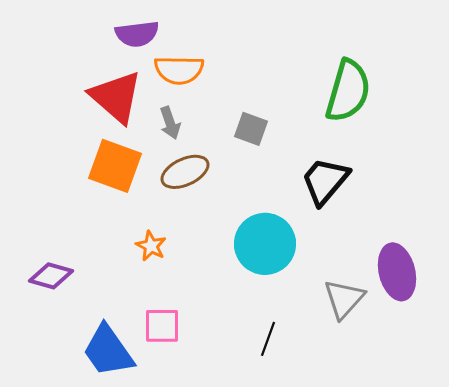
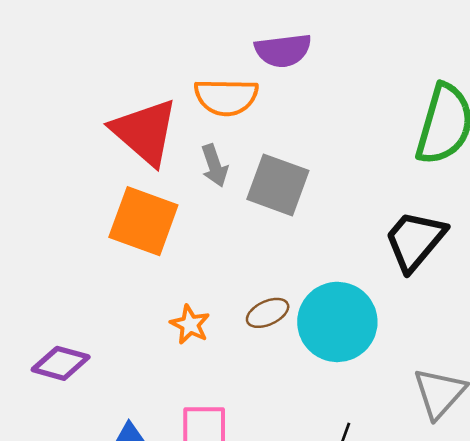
purple semicircle: (137, 34) -> (283, 50), moved
gray square: (251, 129) -> (278, 185), moved, size x1.4
brown ellipse: (185, 172) -> (268, 313), moved, size x0.7

